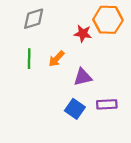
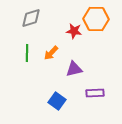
blue square: (75, 109) -> (57, 101), moved

